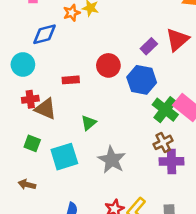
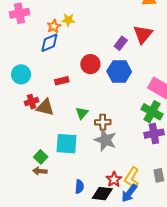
blue diamond: (45, 34) -> (49, 43), moved
green cross: (165, 110) -> (152, 112), moved
brown cross: (163, 142) -> (103, 122), moved, turned 35
green square: (32, 143) -> (41, 157), moved, turned 32
cyan square: (64, 157) -> (67, 144), turned 30

